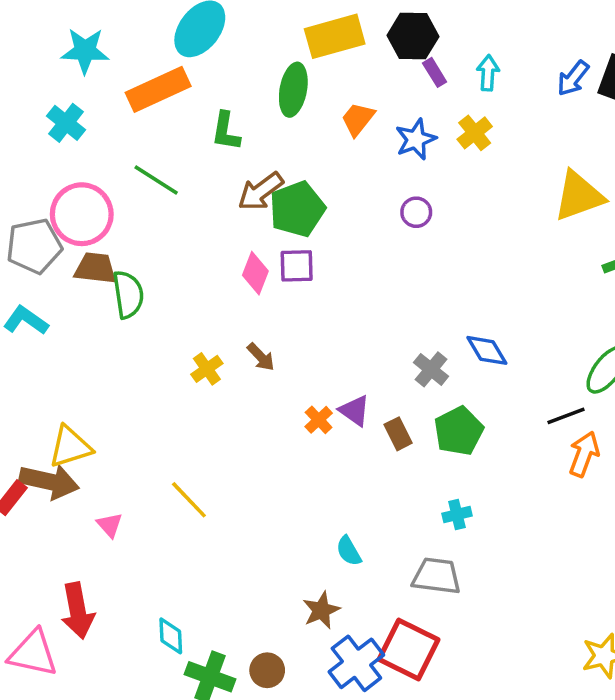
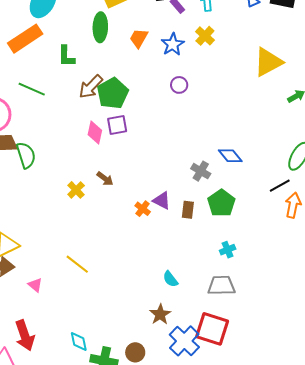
brown rectangle: (398, 434) -> (188, 210), turned 42

